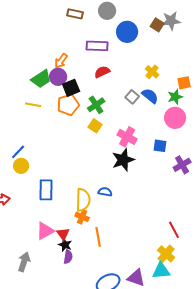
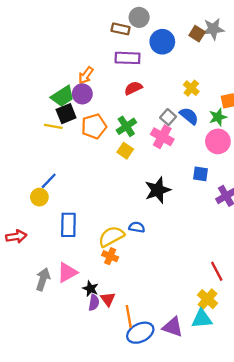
brown rectangle: (75, 14) -> (121, 29), moved
black square: (71, 88) -> (66, 114), moved
pink cross: (127, 137) -> (162, 137), moved
blue line: (18, 152) -> (49, 181), moved
yellow semicircle: (83, 200) -> (111, 236), turned -120
red triangle: (63, 234) -> (108, 299), moved
orange line: (98, 237) -> (129, 316), moved
gray arrow: (24, 262) -> (43, 279), moved

